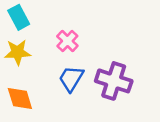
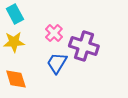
purple cross: (114, 81) -> (84, 46), moved

